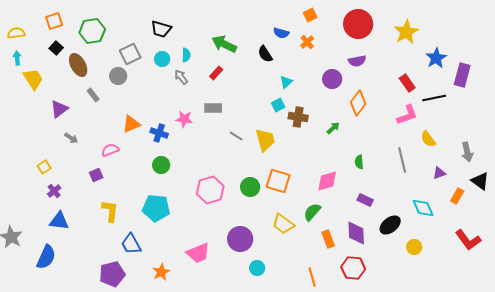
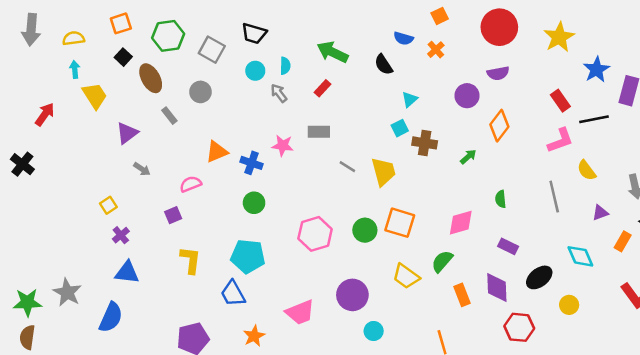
gray square: (130, 54) -> (212, 50), moved, turned -35
blue trapezoid: (131, 244) -> (233, 294), moved
red hexagon: (353, 268) -> (519, 327), moved

